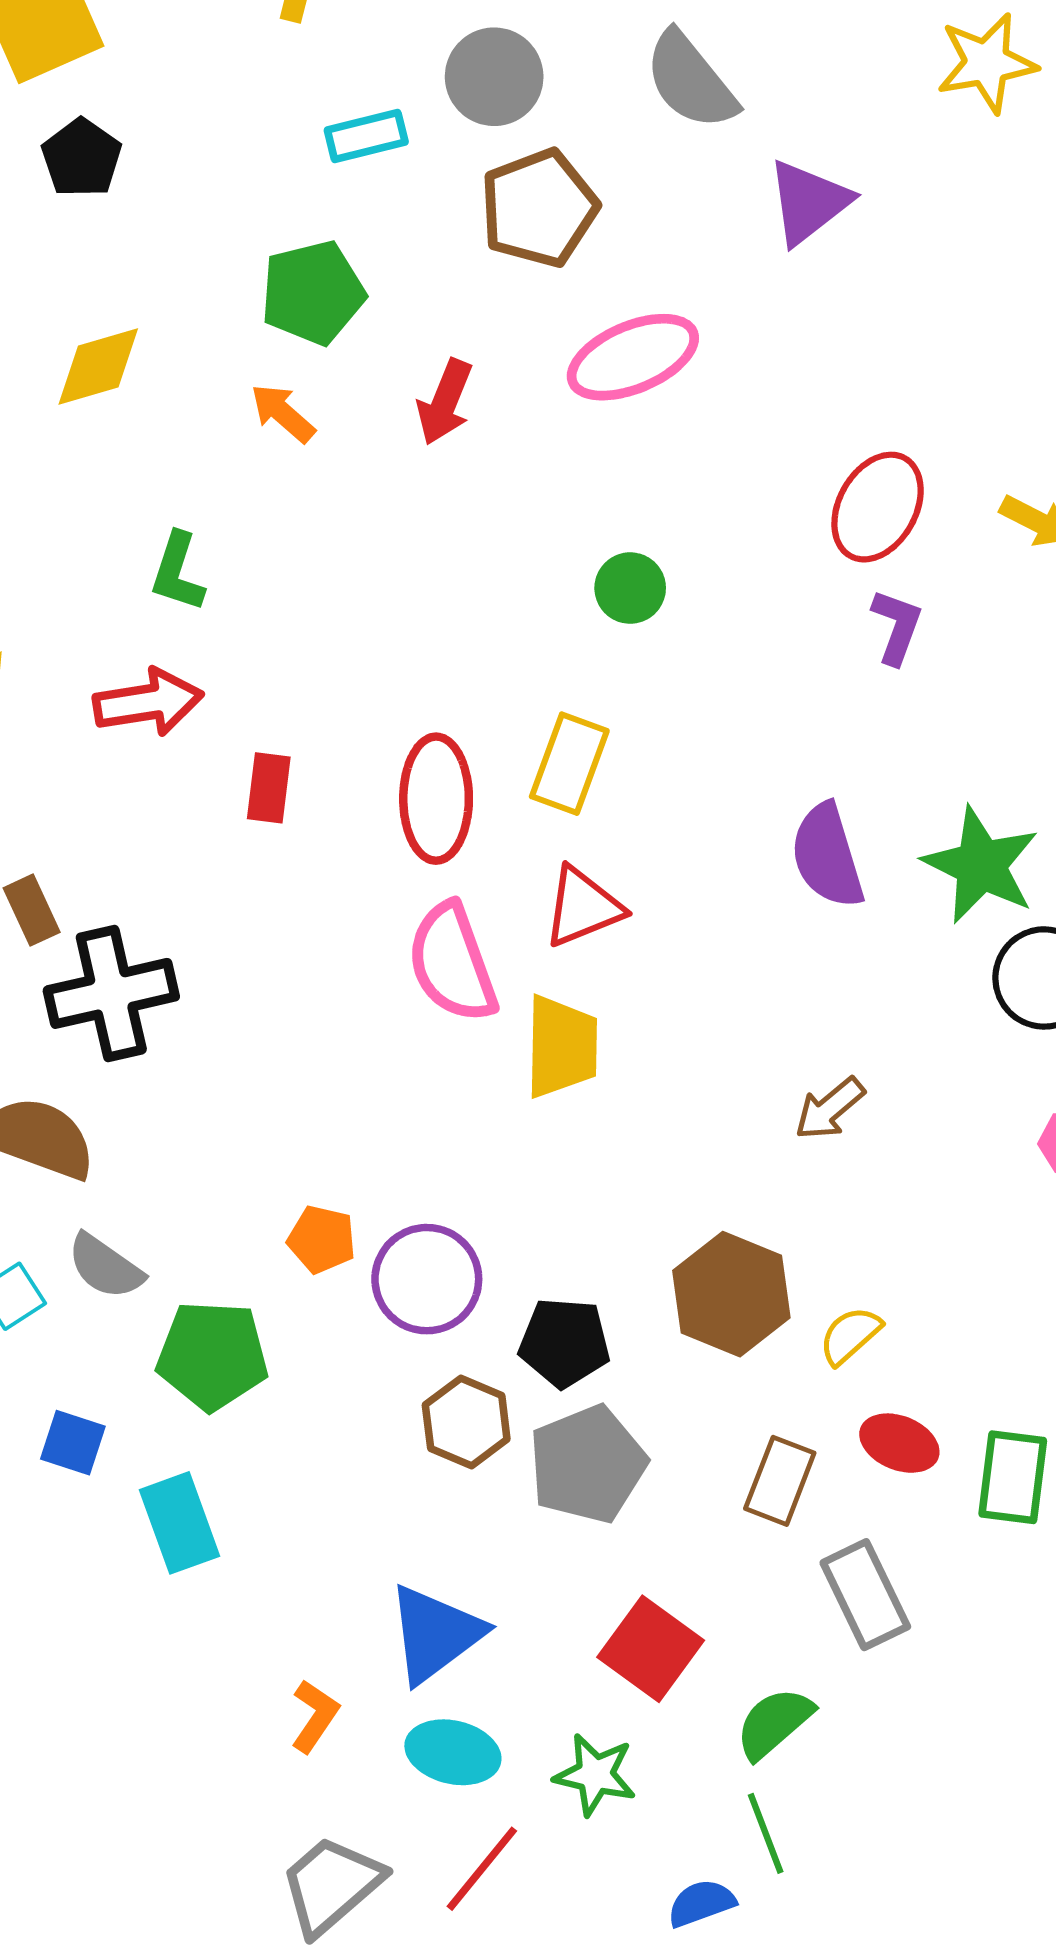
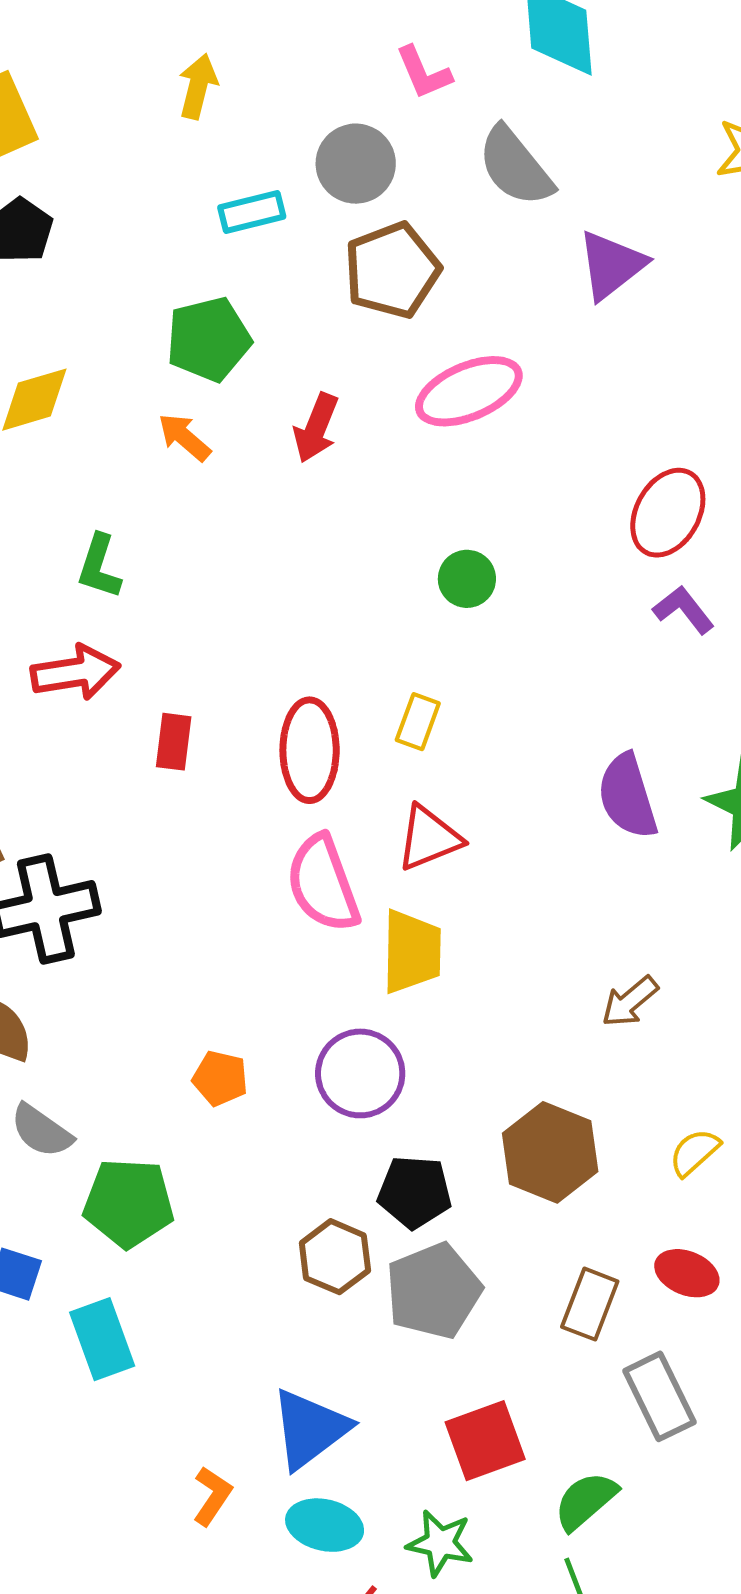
purple L-shape: (897, 627) -> (684, 610), turned -58
yellow rectangle: (569, 764) -> (418, 722), size x0.7
orange pentagon: (322, 1239) -> (220, 1078), moved
purple circle: (427, 1279) -> (360, 1073), moved
yellow semicircle: (850, 1335) -> (694, 1152), moved
red square: (651, 1649) -> (485, 1441), turned 34

